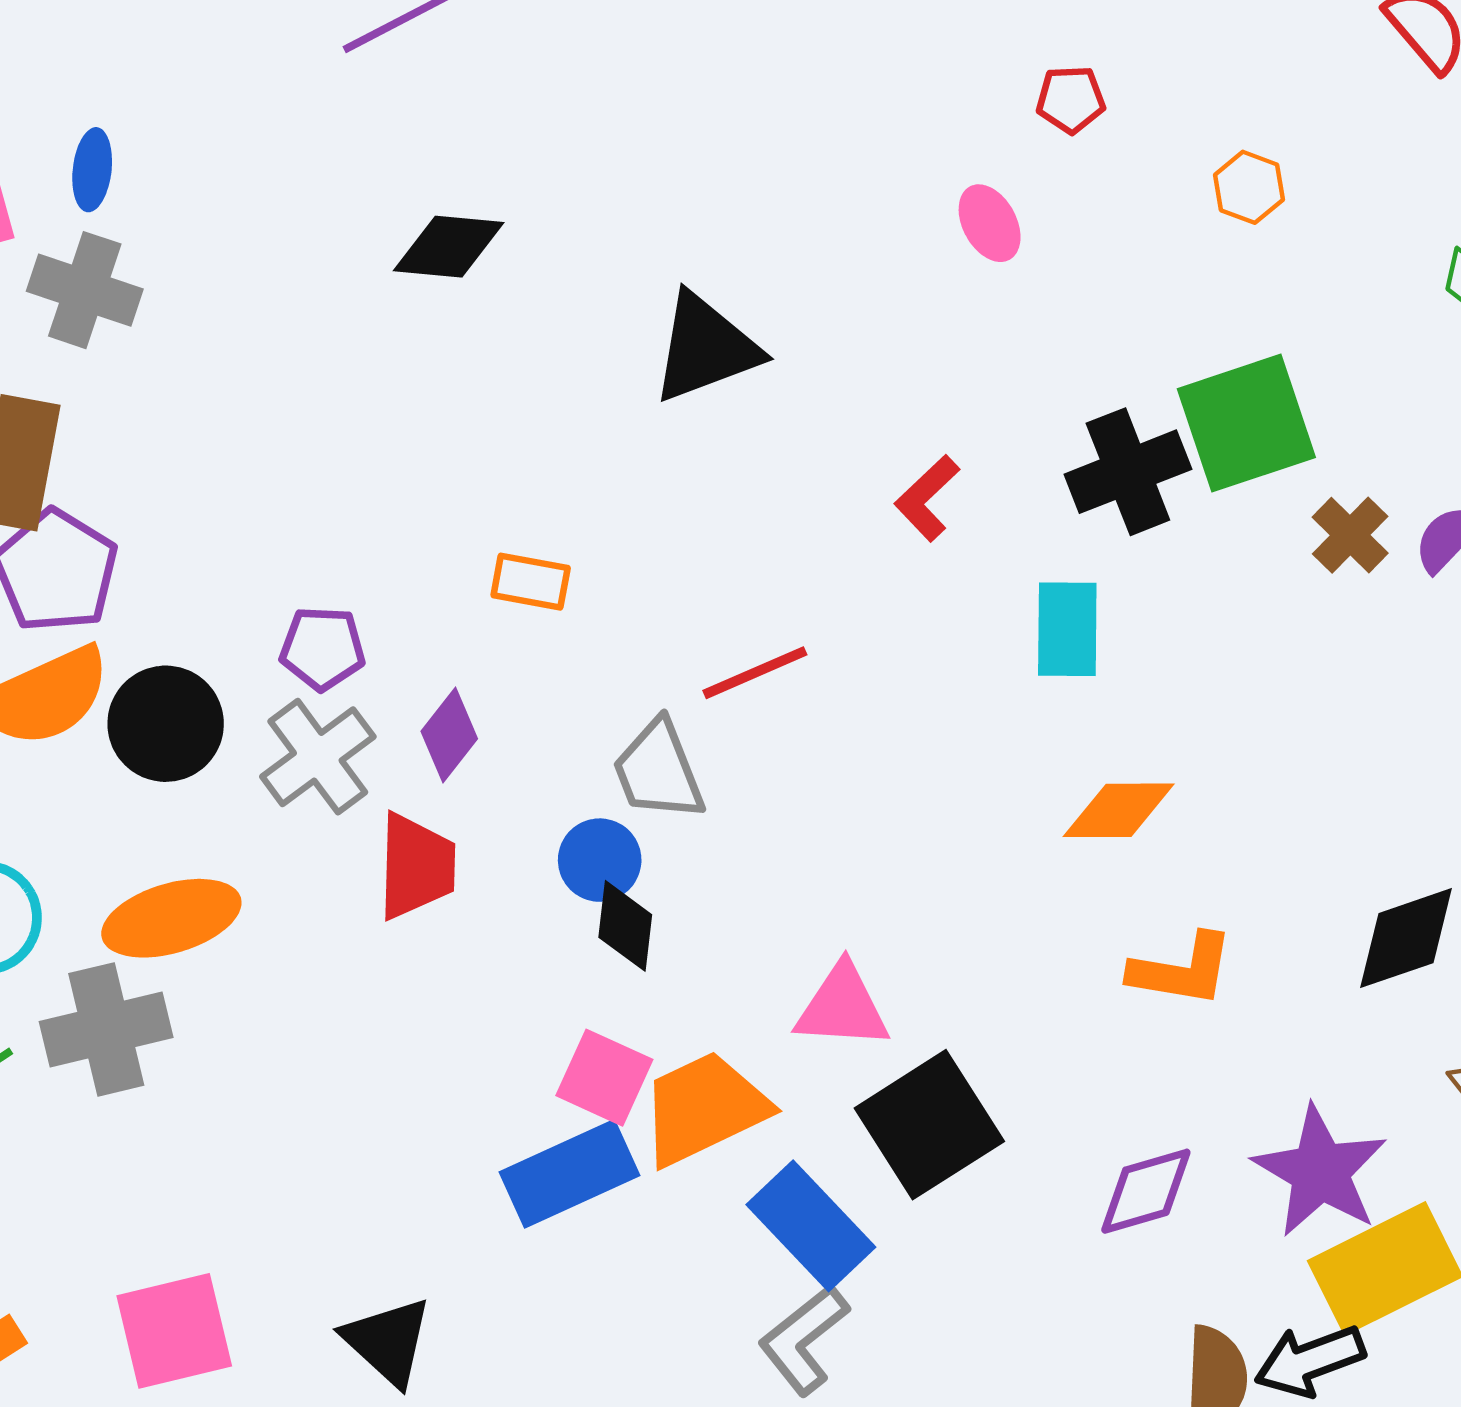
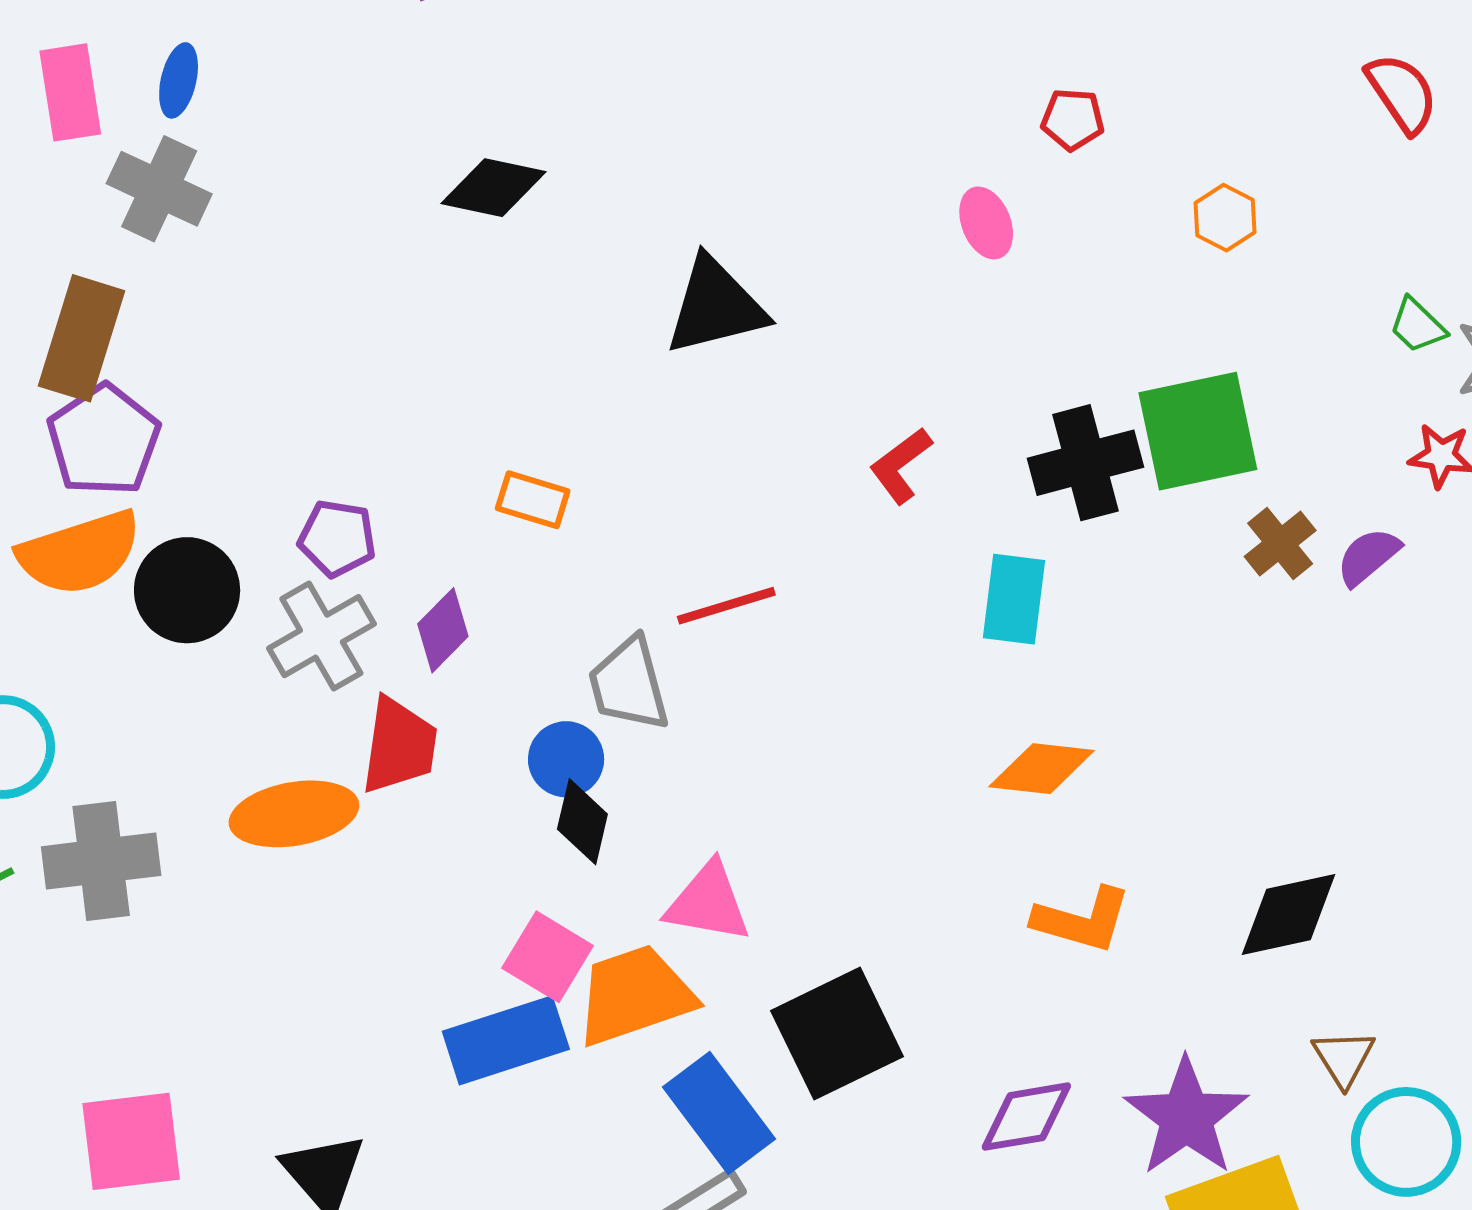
orange ellipse: (171, 918) -> (294, 814), moved
pink triangle: (842, 1007) -> (708, 903), moved

